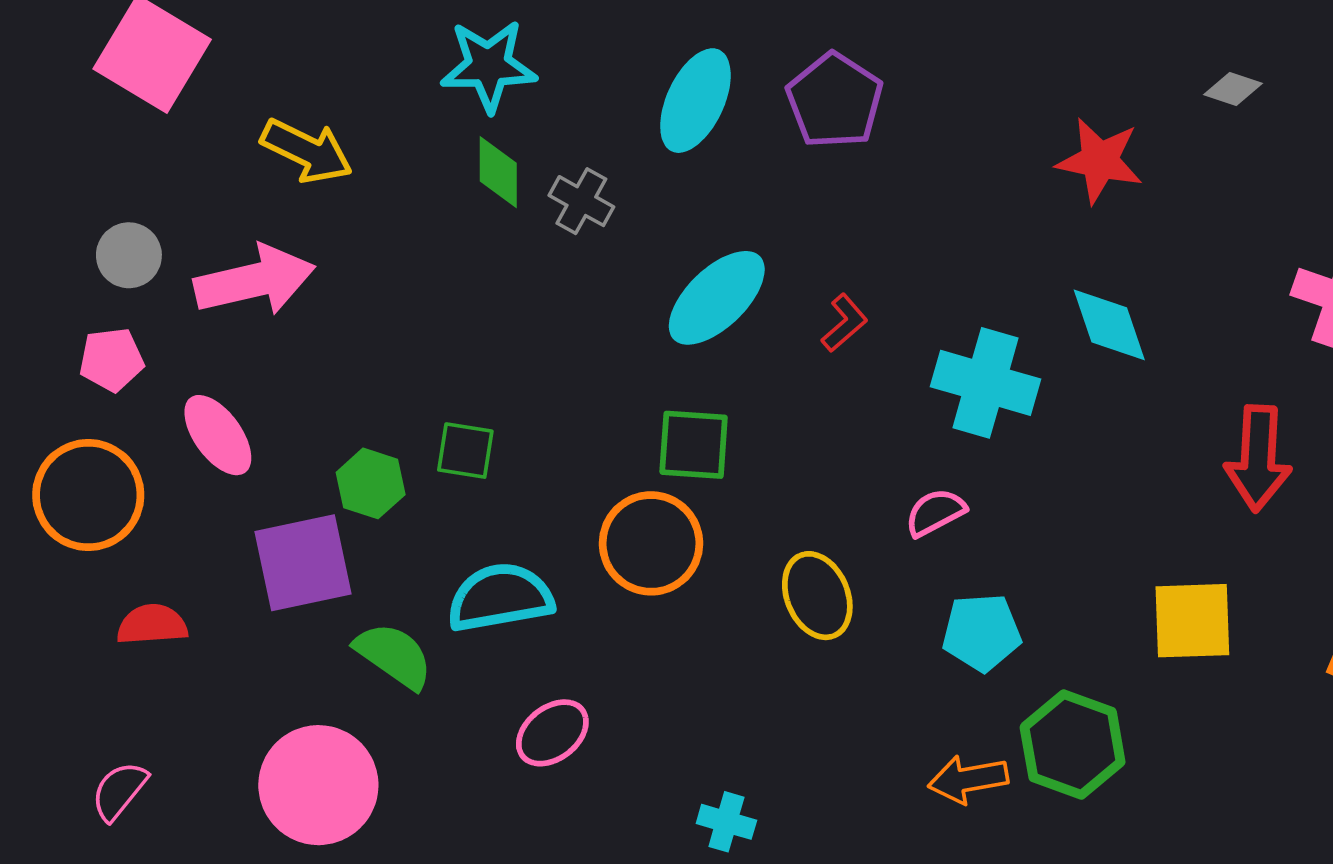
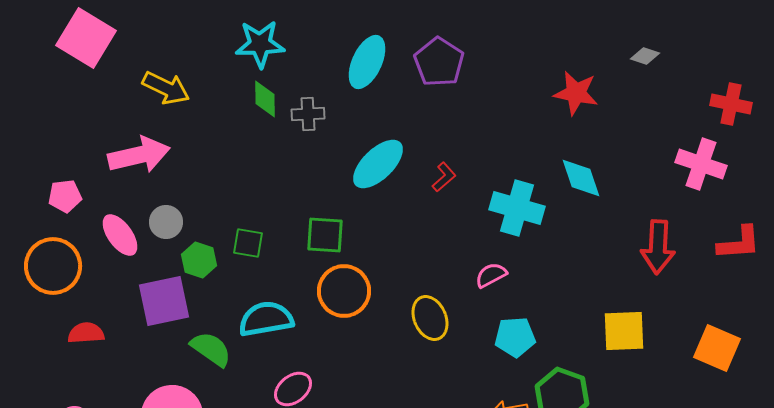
gray cross: (581, 201) -> (308, 114), turned -32
gray circle: (129, 255) -> (166, 222), moved
green square: (694, 445) -> (325, 235), moved

